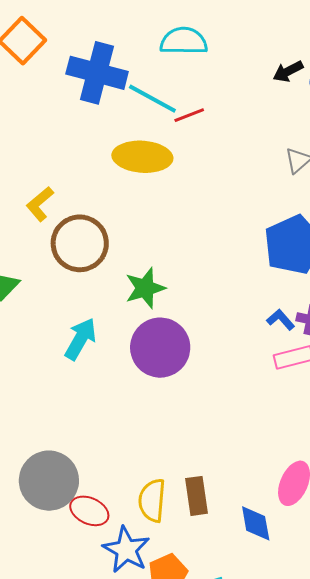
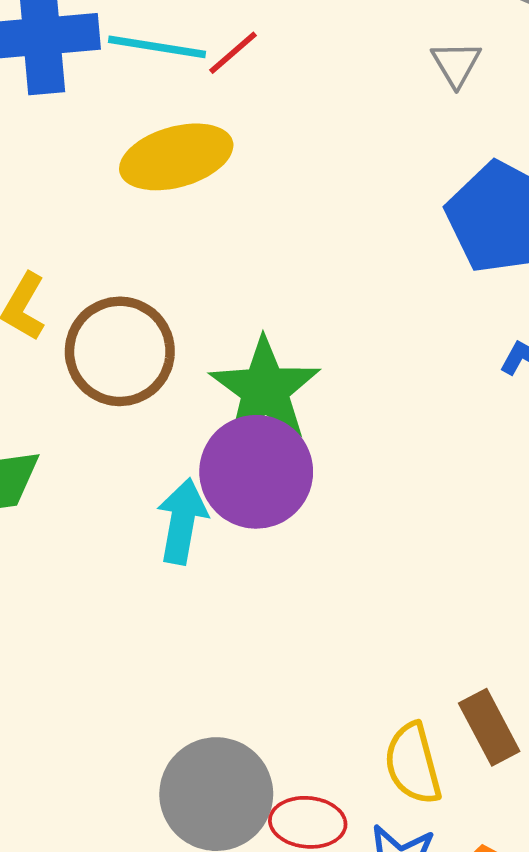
green star: (145, 288) -> (265, 390), size x1.4
purple circle: (160, 348) -> (256, 472), moved

